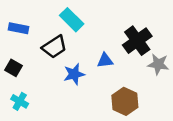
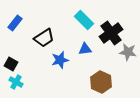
cyan rectangle: (72, 20) -> (84, 20), moved
blue rectangle: (18, 28) -> (15, 23), turned -63
black square: (13, 68) -> (11, 64), moved

